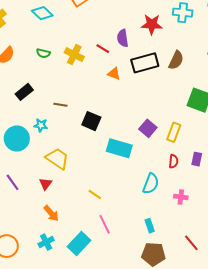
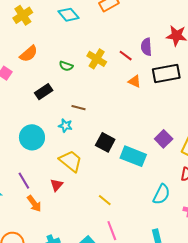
green semicircle: (43, 53) -> (66, 66), moved
black square: (91, 121) -> (105, 142), moved
cyan star: (41, 125) -> (65, 126), moved
orange arrow: (51, 213) -> (34, 204), moved

